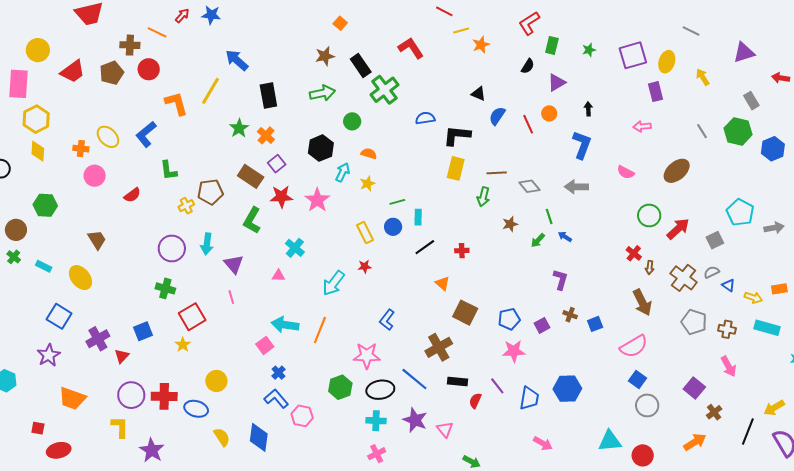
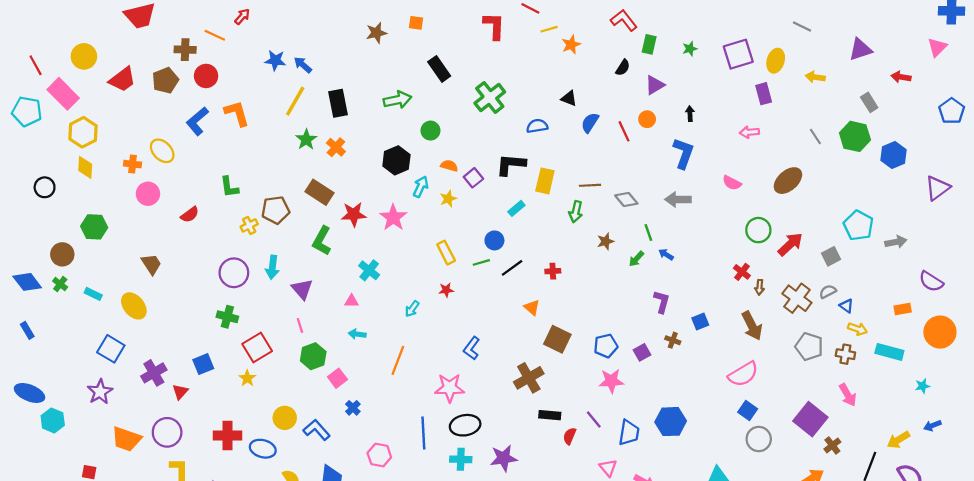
blue star: (211, 15) -> (275, 60), moved
orange square: (340, 23) -> (416, 23), turned -32
red L-shape: (529, 23) -> (624, 20), turned 85
red L-shape: (411, 48) -> (494, 26), moved, turned 36
brown star: (325, 56) -> (376, 33), moved
blue arrow: (237, 60) -> (303, 65), size x0.7
yellow arrow: (703, 77) -> (815, 77), turned -48
pink rectangle: (19, 84) -> (63, 94), turned -48
green cross: (384, 90) -> (490, 97), moved
yellow line: (210, 91) -> (295, 101), moved
blue semicircle: (425, 118) -> (537, 126), moved
blue L-shape: (146, 134) -> (197, 121), moved
black L-shape: (457, 135) -> (511, 165), moved
purple square: (277, 164) -> (473, 178), moved
green line: (397, 202) -> (481, 262), moved
cyan rectangle: (418, 217) -> (516, 208), moved, turned 49
blue circle: (393, 227) -> (494, 240), moved
cyan arrow: (333, 283) -> (412, 309), size x0.6
yellow arrow: (753, 298) -> (858, 329), moved
blue square: (595, 324) -> (700, 321), moved
cyan arrow: (285, 325) -> (357, 334), moved, size x0.6
blue line: (414, 379) -> (423, 433), moved, turned 48
green hexagon: (340, 387) -> (313, 356), moved
purple square: (694, 388) -> (810, 419), size x1.4
purple circle: (131, 395) -> (167, 432), moved
blue L-shape: (276, 399) -> (317, 430), moved
purple star: (415, 420) -> (504, 458), turned -30
pink triangle: (445, 429) -> (608, 468), moved

